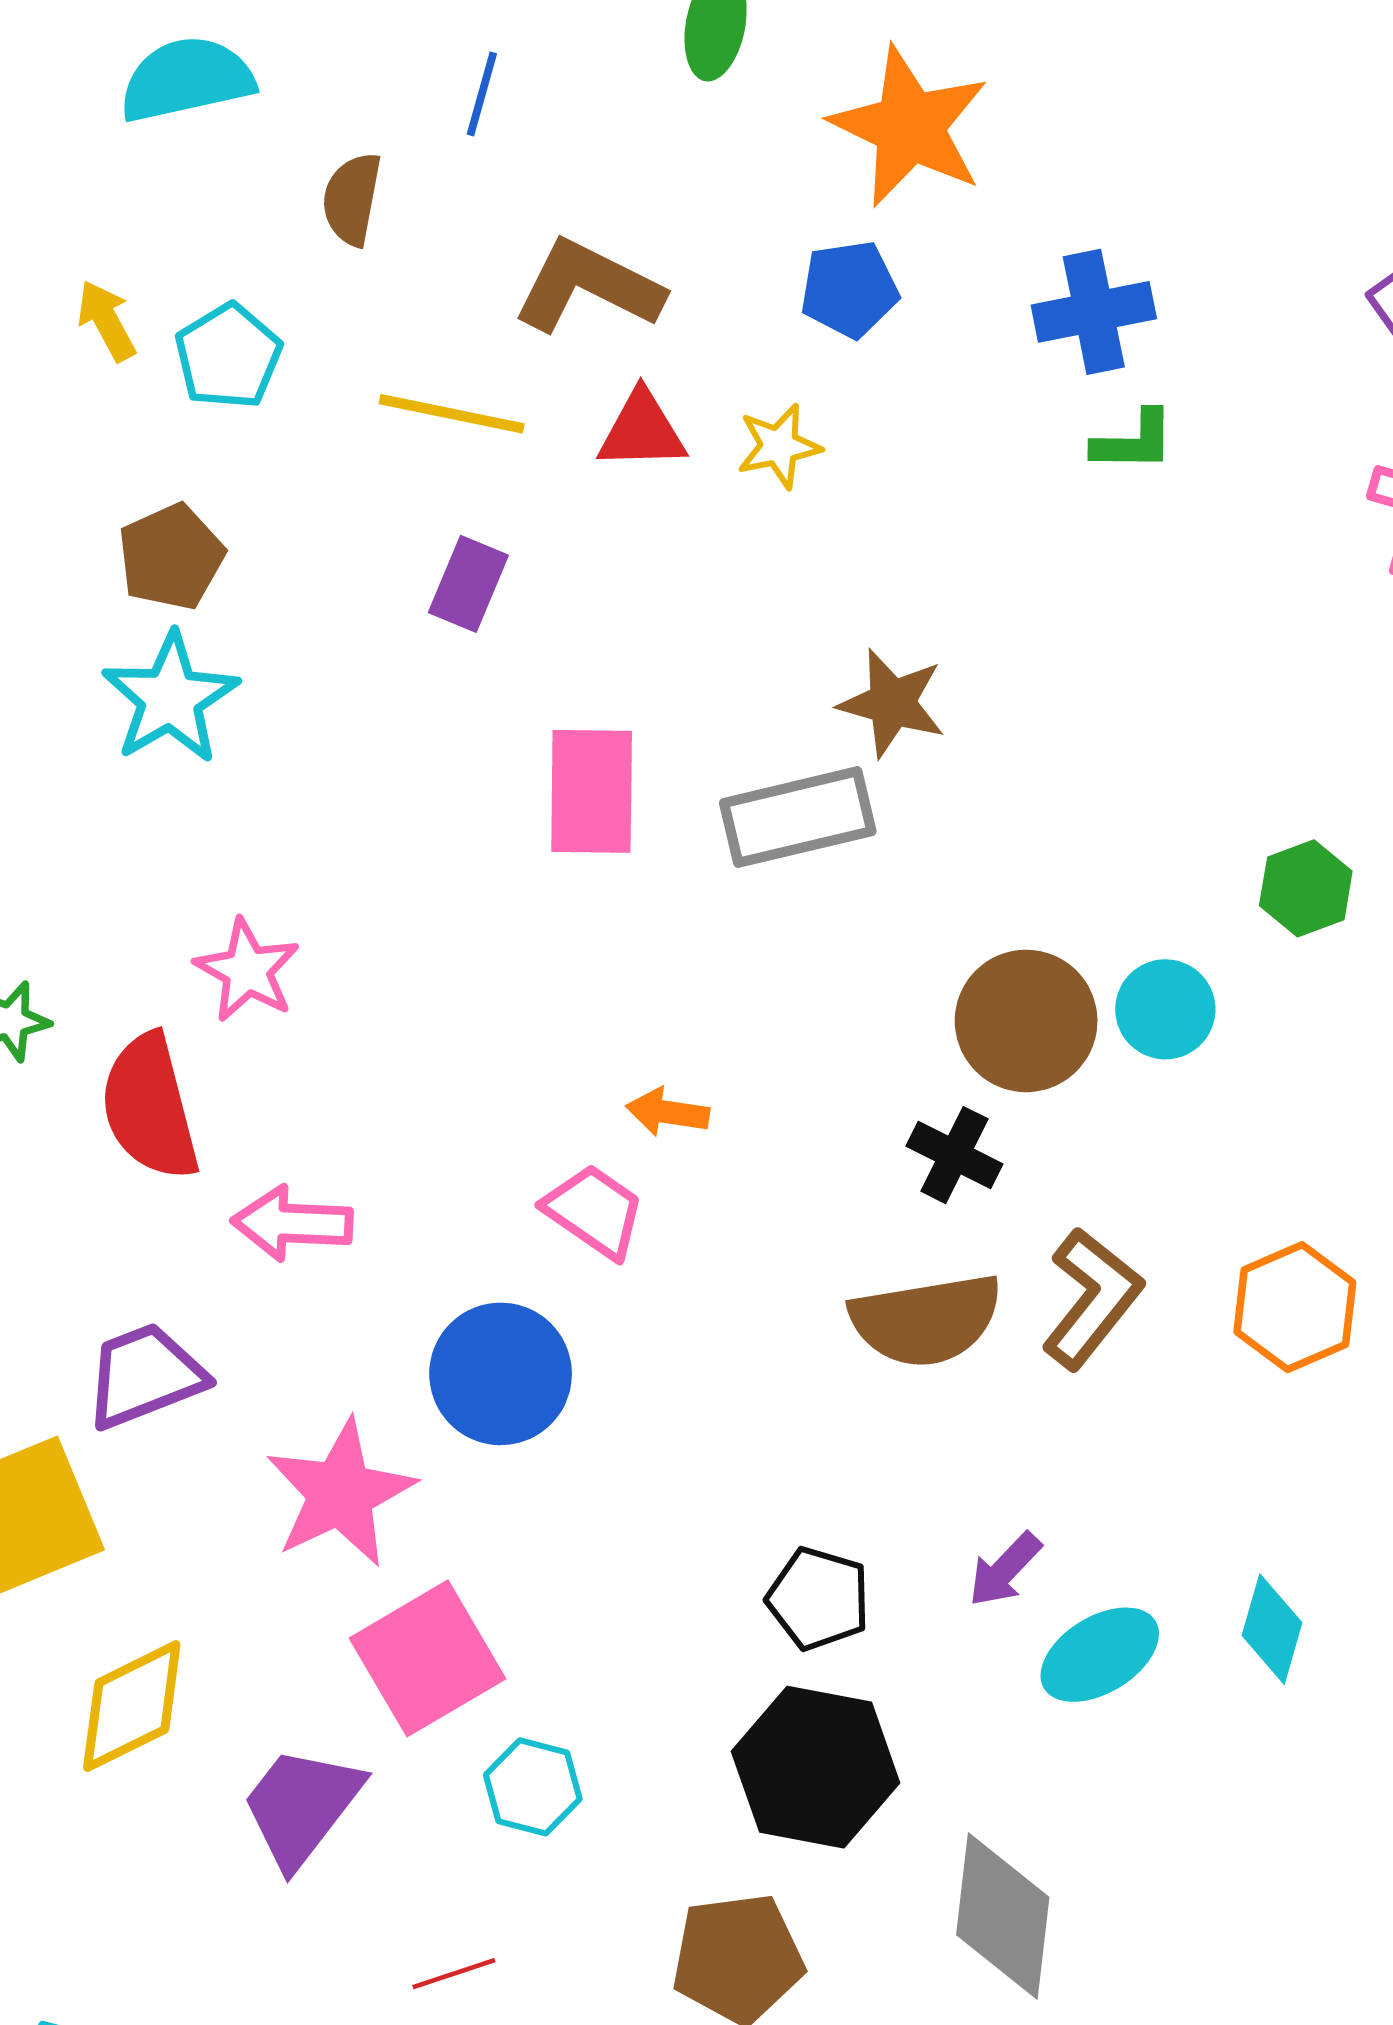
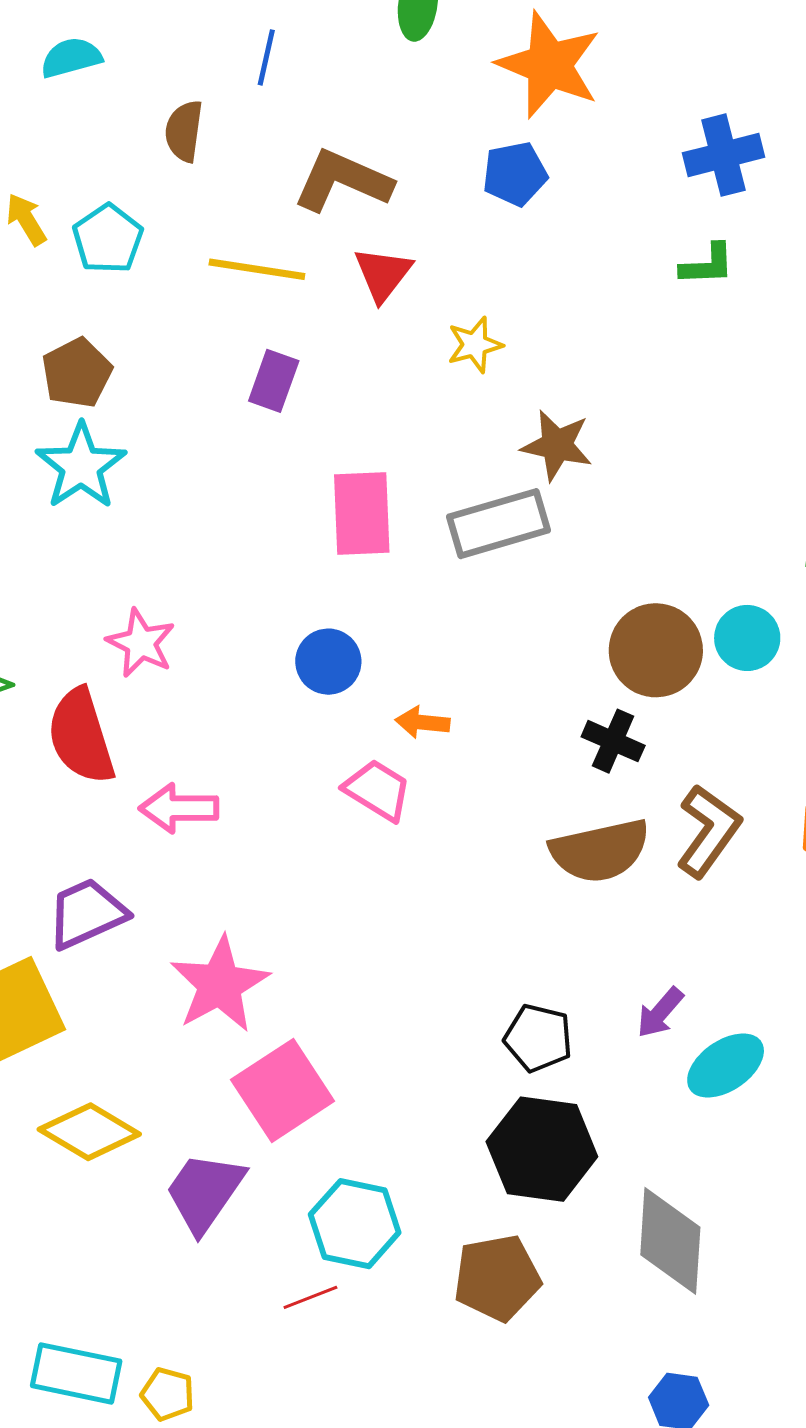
cyan semicircle: (187, 79) -> (71, 58), size x0.7
blue cross: (1094, 312) -> (724, 155), moved
red triangle: (642, 431) -> (383, 274), turned -48
yellow star: (779, 446) -> (475, 345), moved
blue circle: (501, 1374) -> (328, 662), moved, size x0.7
yellow diamond: (132, 1706) -> (89, 1132), turned 60
cyan hexagon: (533, 1787) -> (355, 1224), moved, size x1.4

